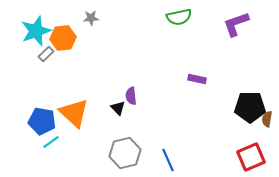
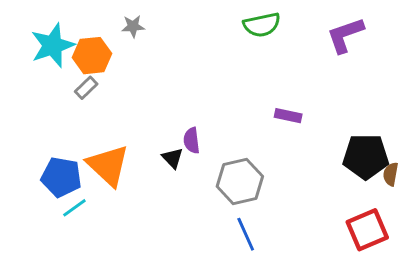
gray rectangle: (46, 54) -> (86, 88), moved
gray hexagon: (125, 153) -> (240, 181), moved

